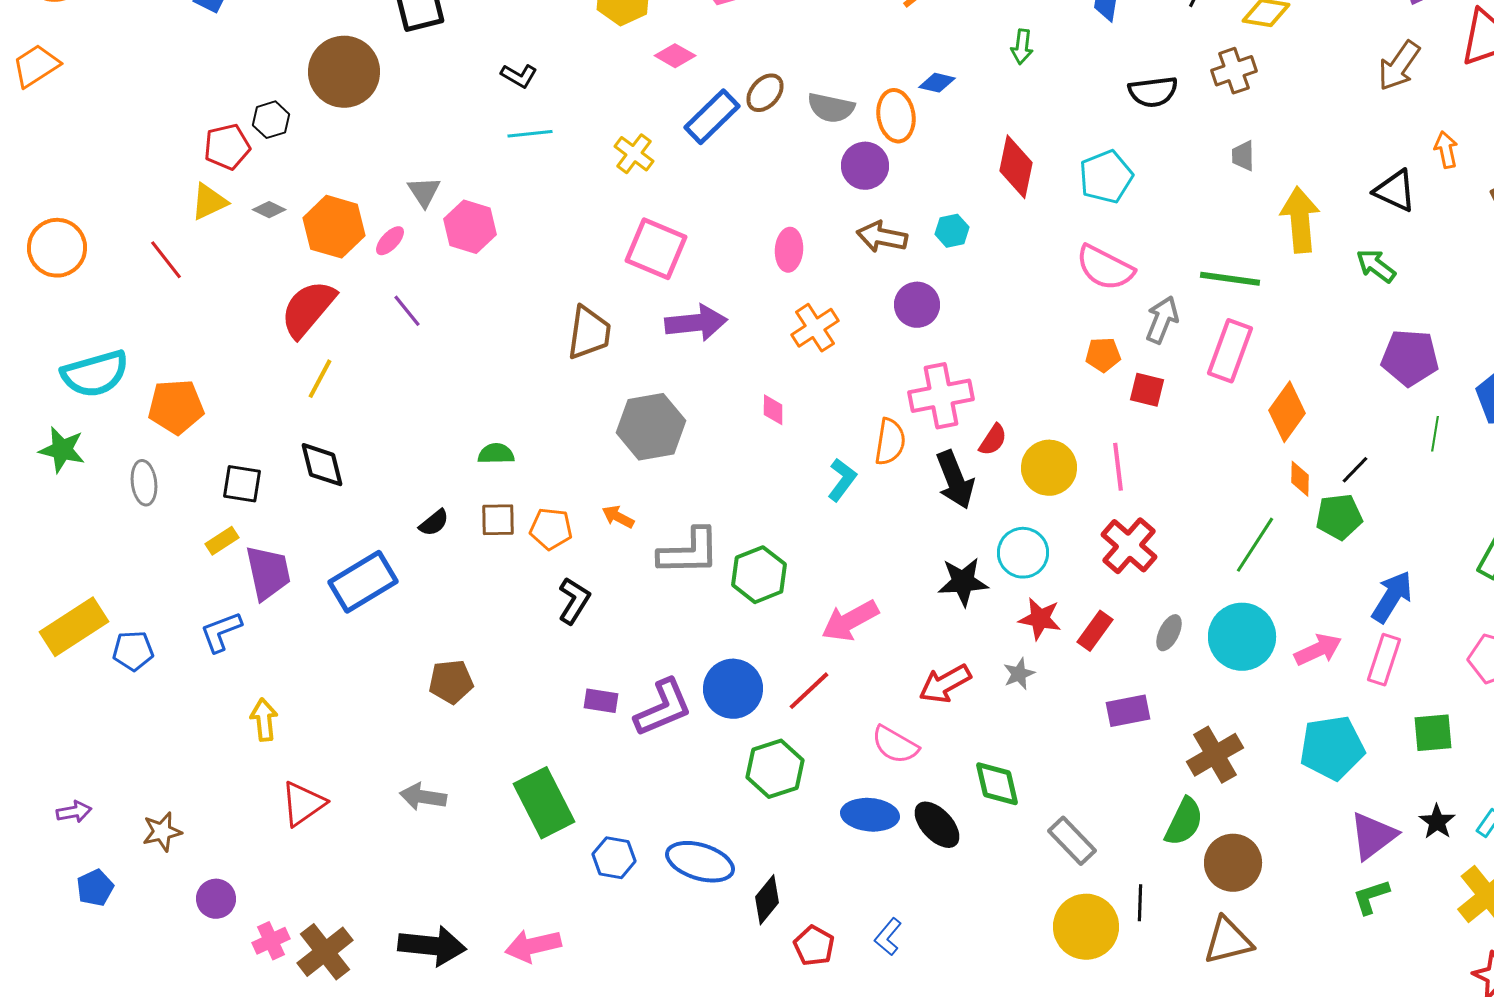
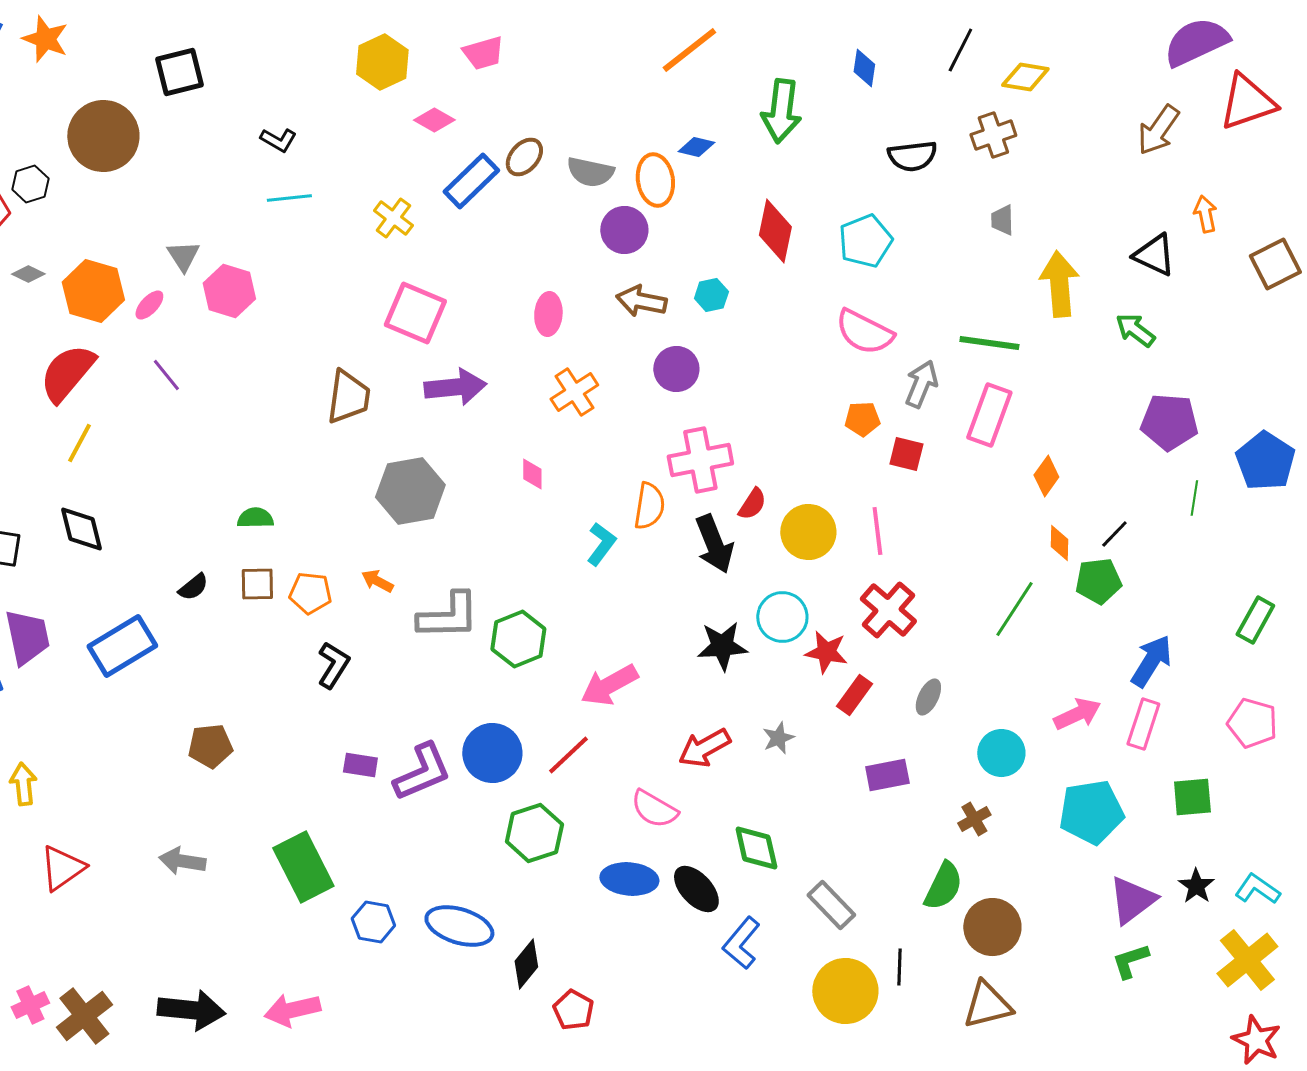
green arrow: (1022, 47) -> (781, 111), size x1.8
orange diamond: (1287, 412) -> (1046, 476), size x0.7
red star: (1040, 619) -> (826, 652), moved
cyan circle: (1242, 637) -> (1001, 753), moved, size x0.7
brown cross: (1215, 755) -> (974, 819), size x0.6
blue L-shape: (888, 937) -> (741, 943), moved, size x1.4

